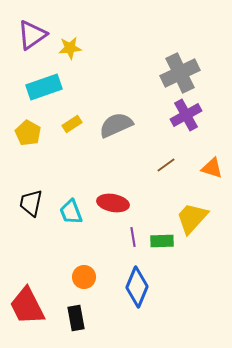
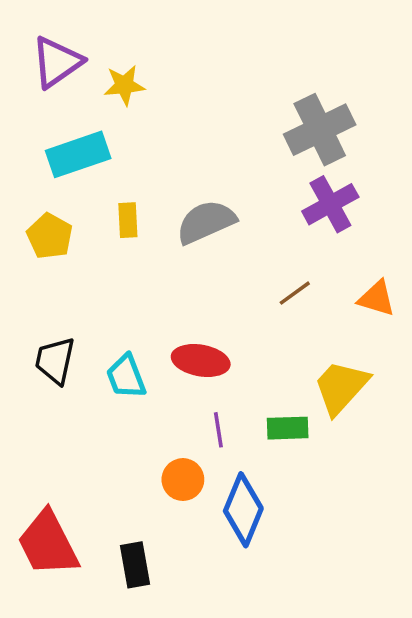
yellow rectangle: (72, 124) -> (128, 220), turned -60
purple line: (133, 237) -> (218, 430), moved
orange circle: (84, 277) -> (183, 480), moved

